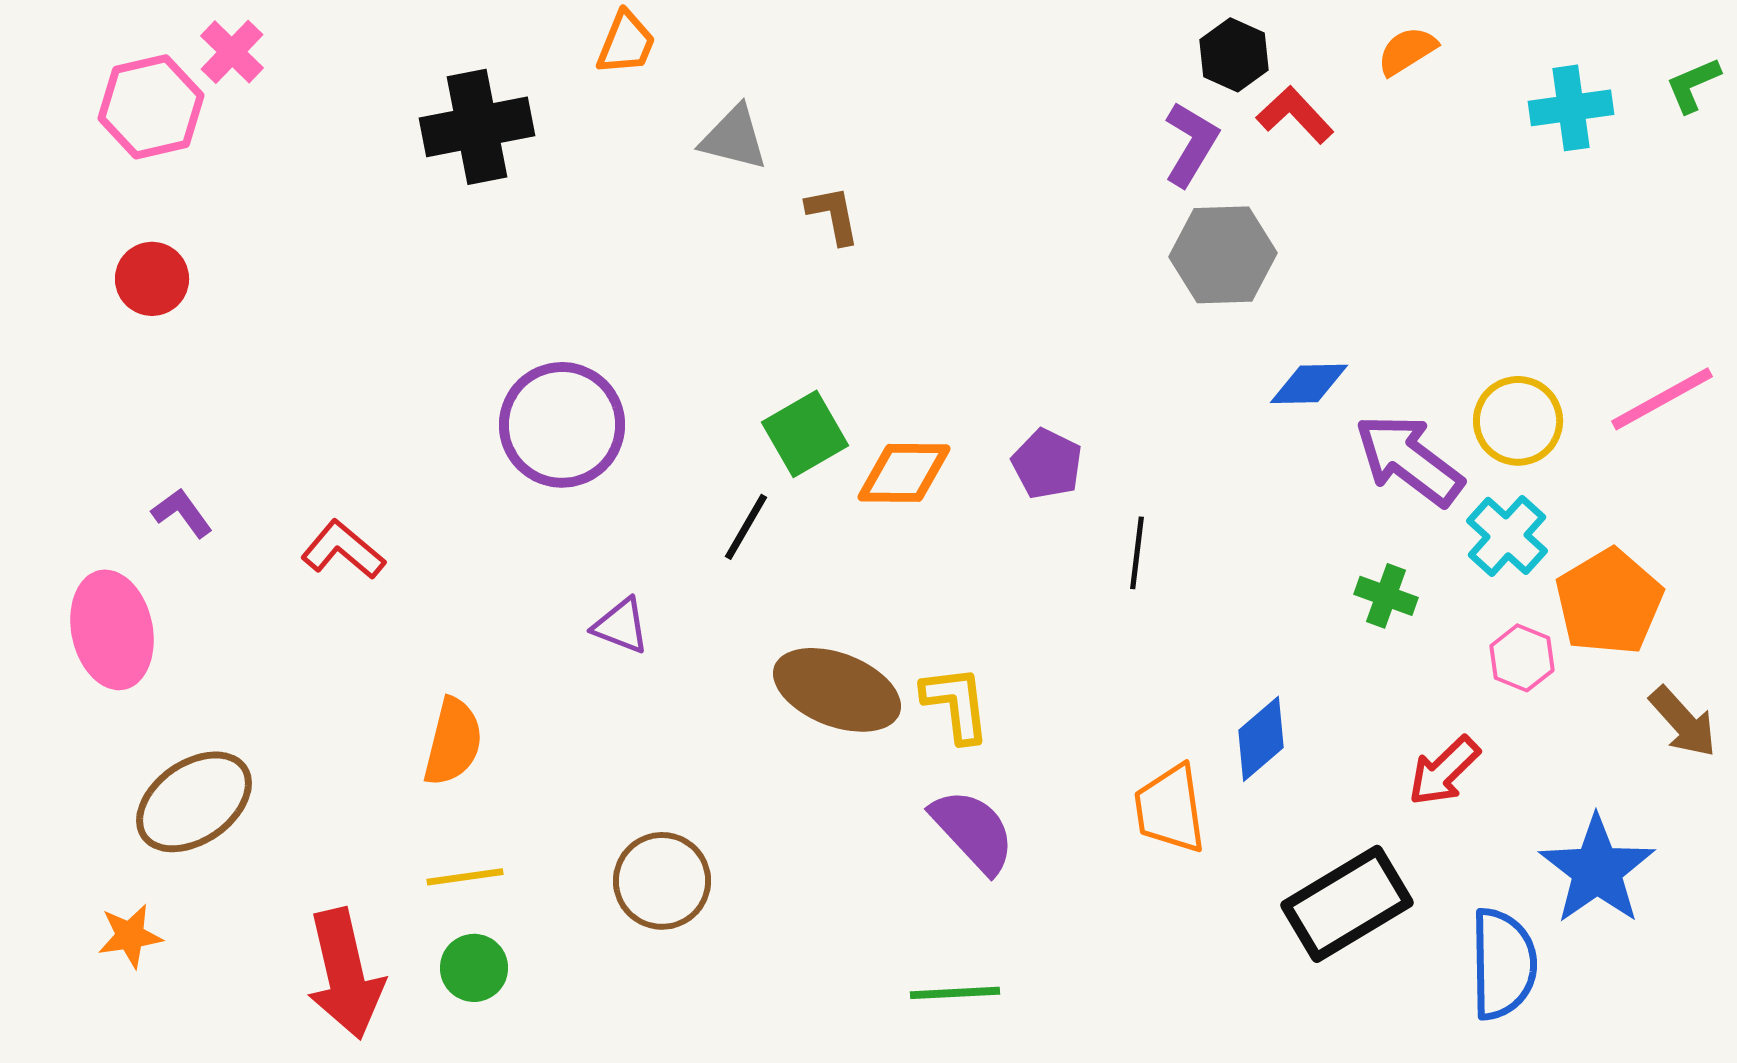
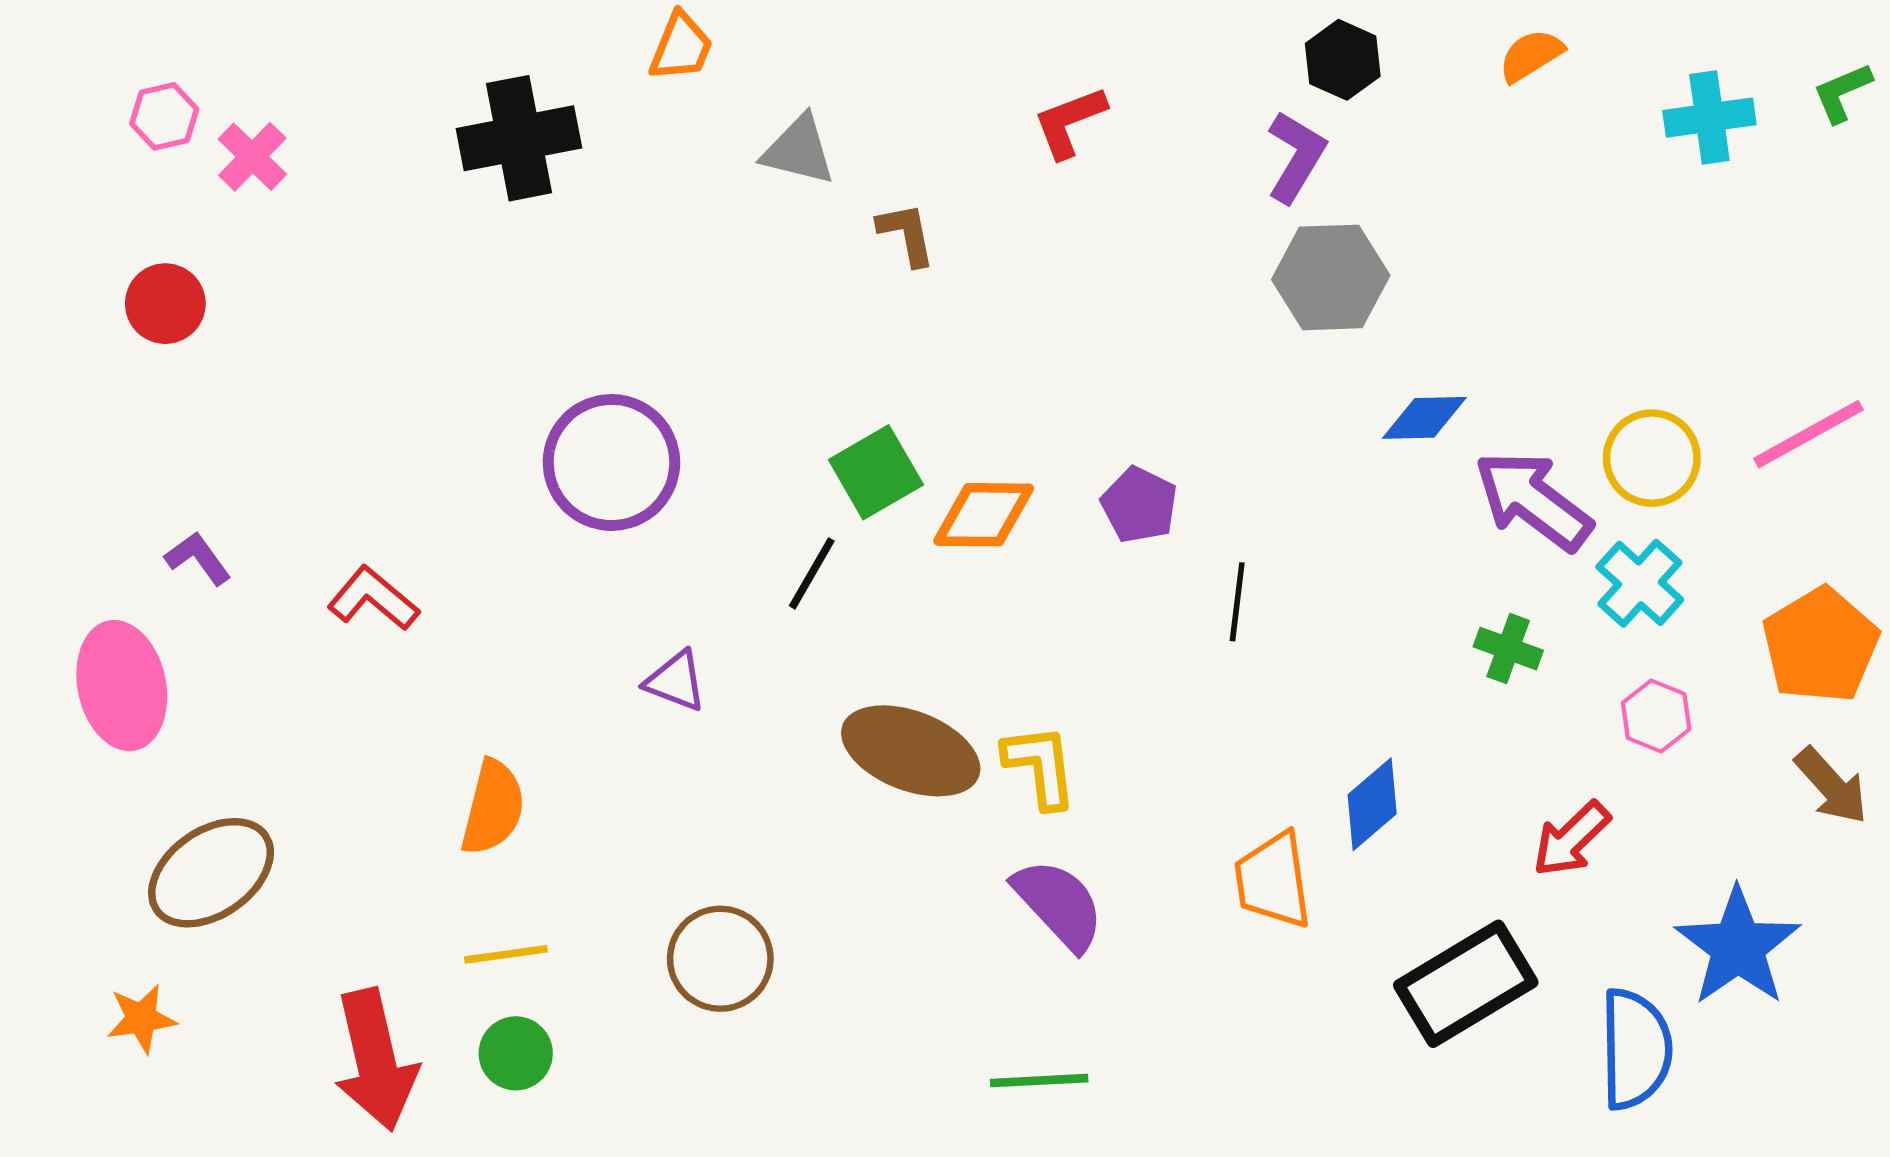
pink cross: (232, 52) -> (252, 157), moved
pink hexagon: (151, 107) -> (164, 116), size x0.6
red L-shape: (1295, 115) -> (1070, 122), moved, turned -68
orange pentagon: (1609, 602) -> (1820, 645), moved

